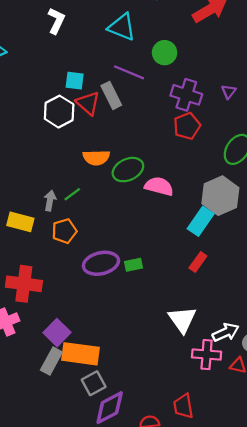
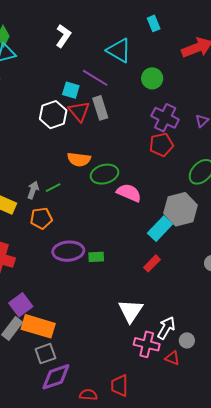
purple line: (129, 72) -> (95, 78), moved
white arrow: (226, 332) -> (166, 328), turned -45

